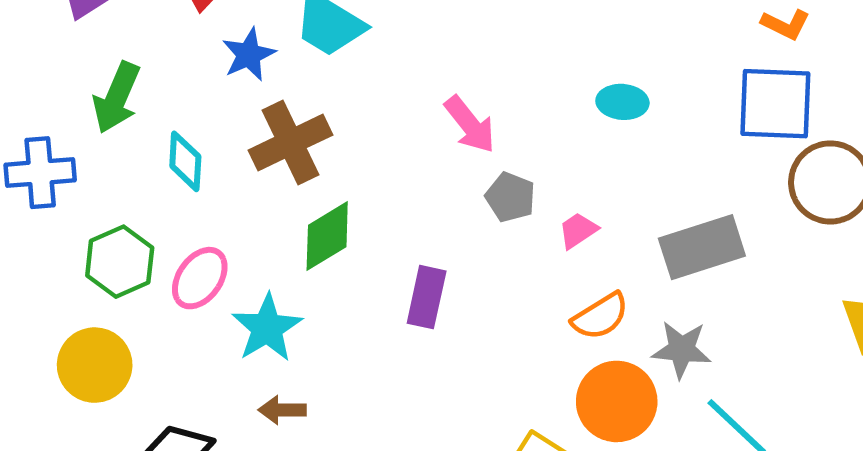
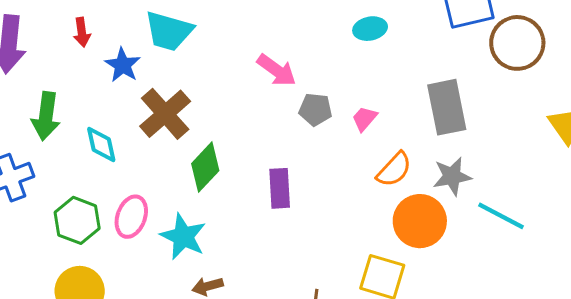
gray rectangle: (702, 247) -> (447, 107), turned -68

